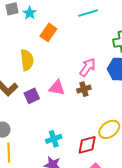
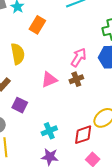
pink triangle: (57, 88) -> (49, 80), turned -30
purple square: (32, 96) -> (20, 105), moved, turned -35

